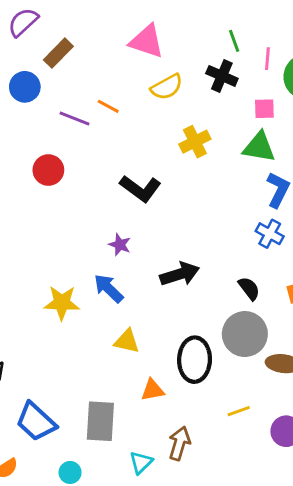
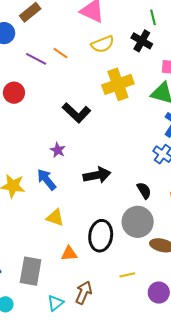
yellow cross: (195, 142) -> (118, 84), size x1.4

